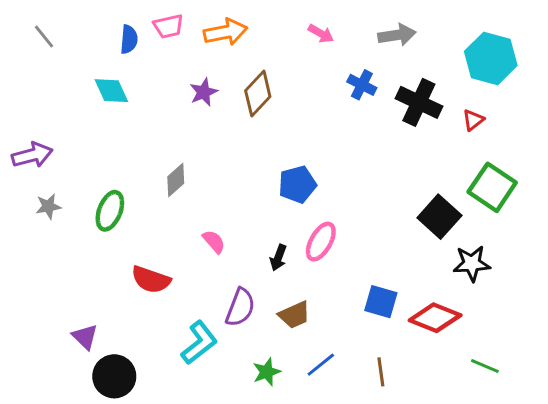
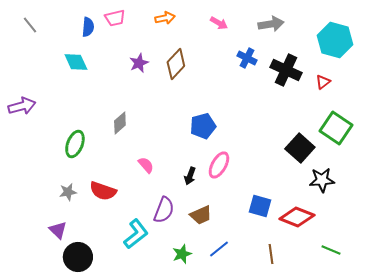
orange arrow: (226, 32) -> (165, 18), moved, size x0.7
gray star: (48, 206) -> (68, 192), moved
brown line: (381, 372) -> (271, 254), moved

